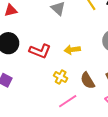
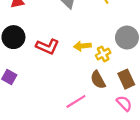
yellow cross: (61, 77) -> (103, 54), moved, turned 32

